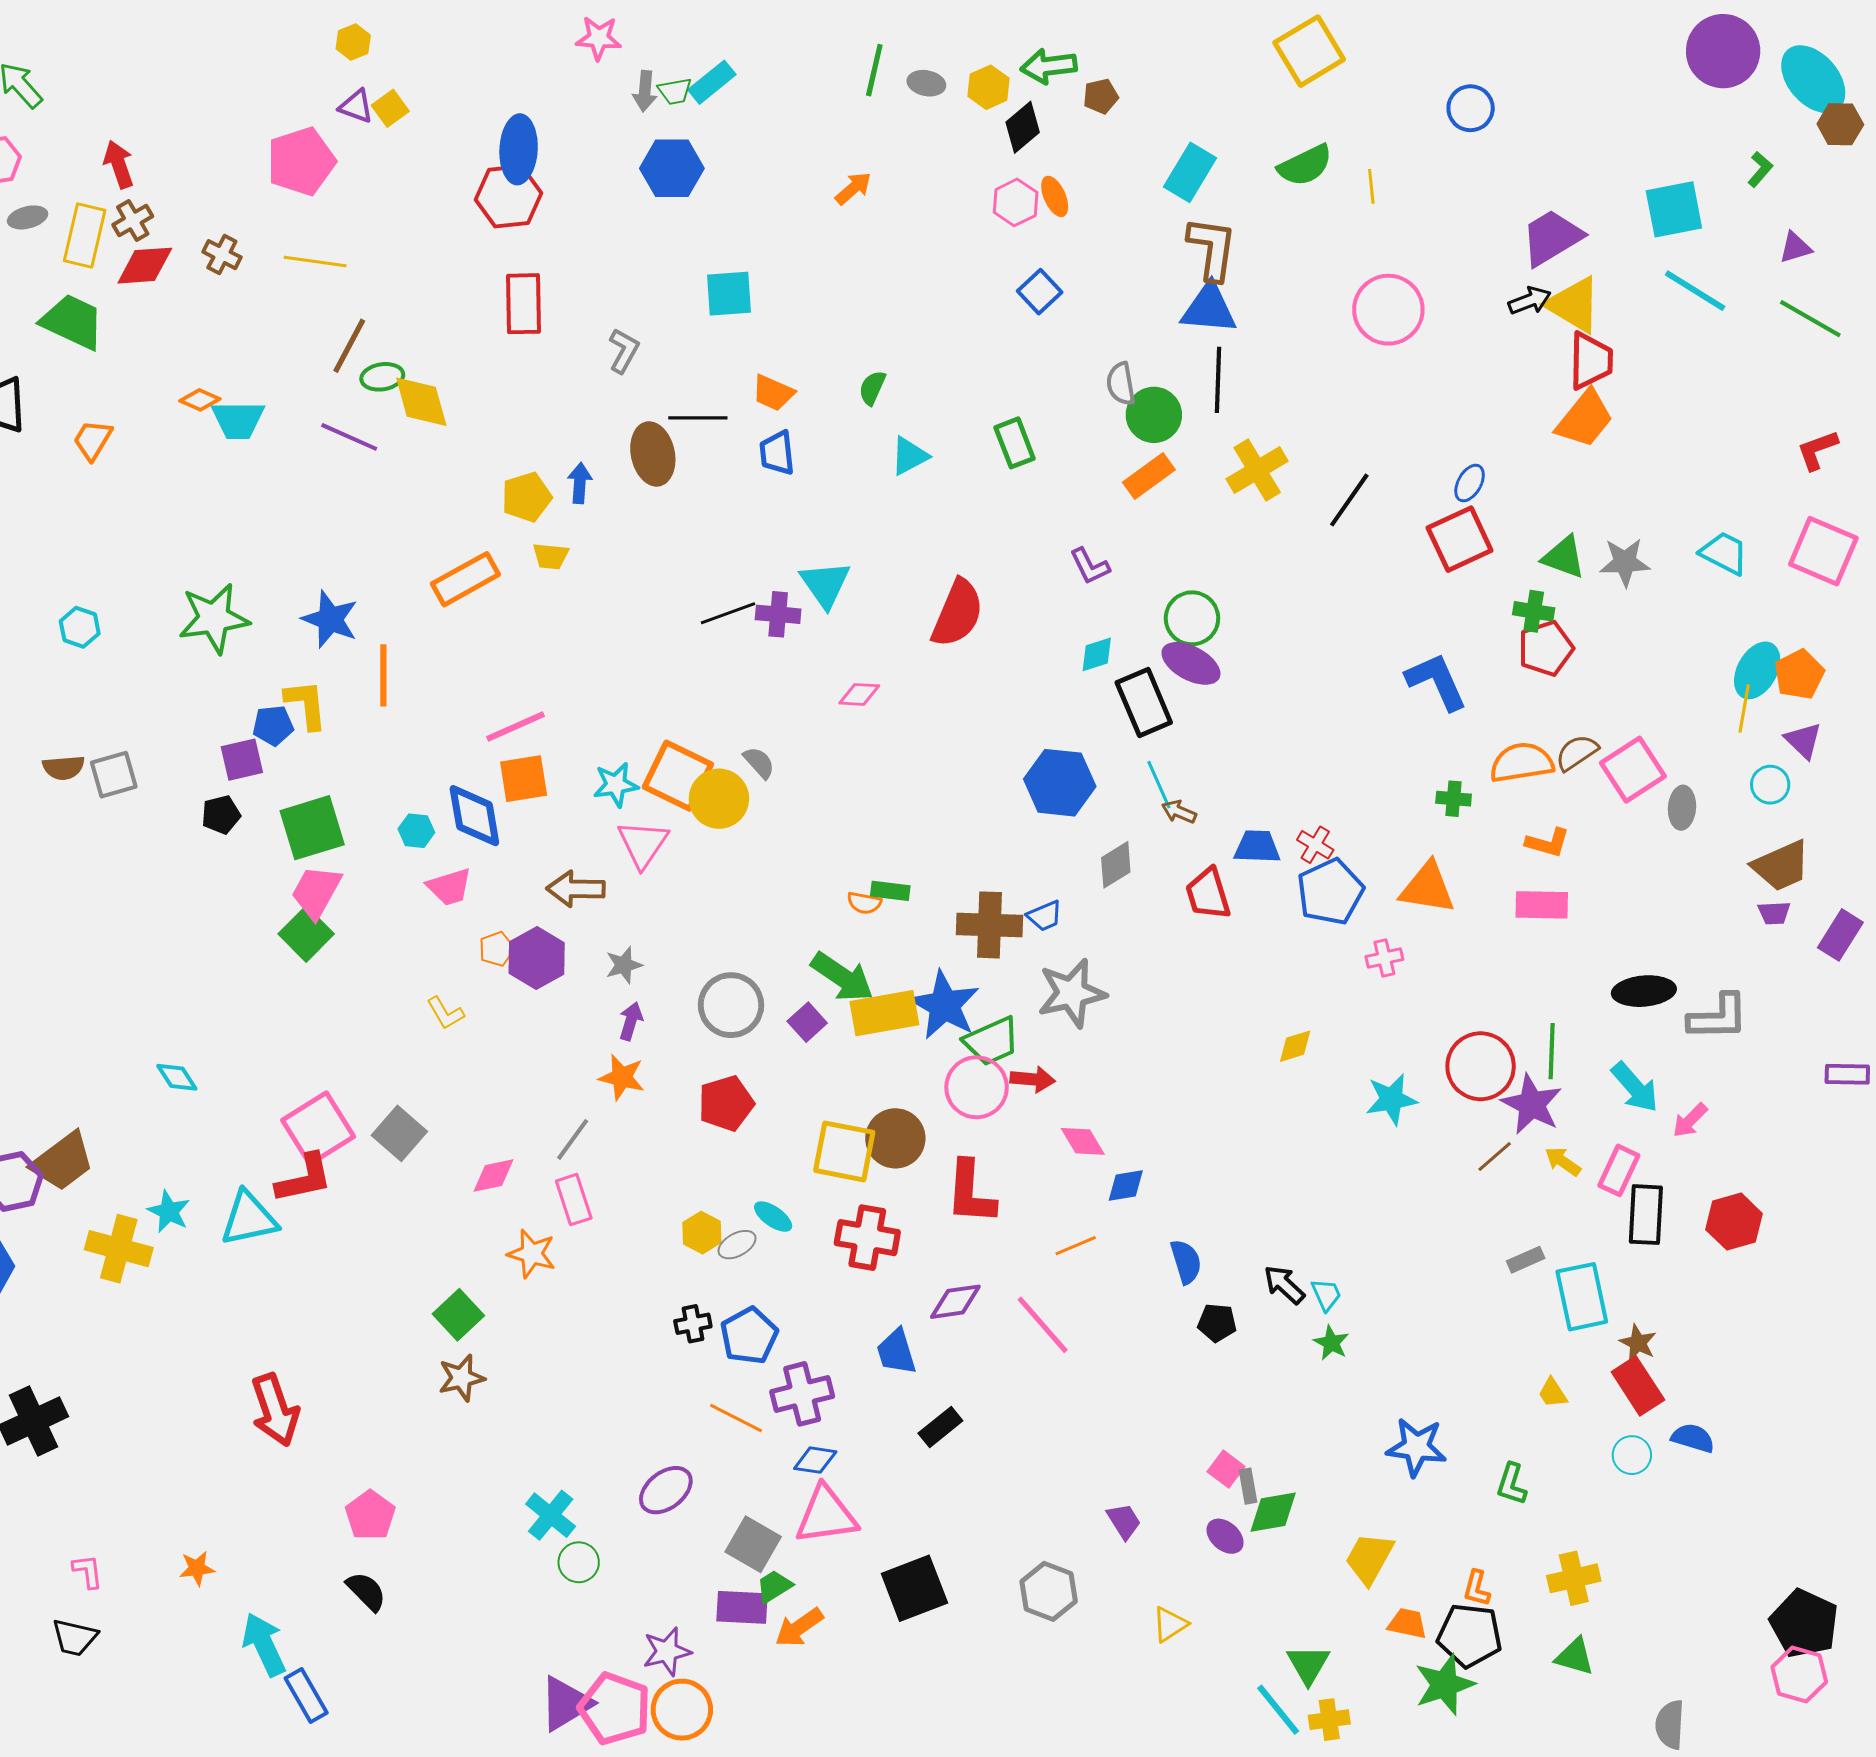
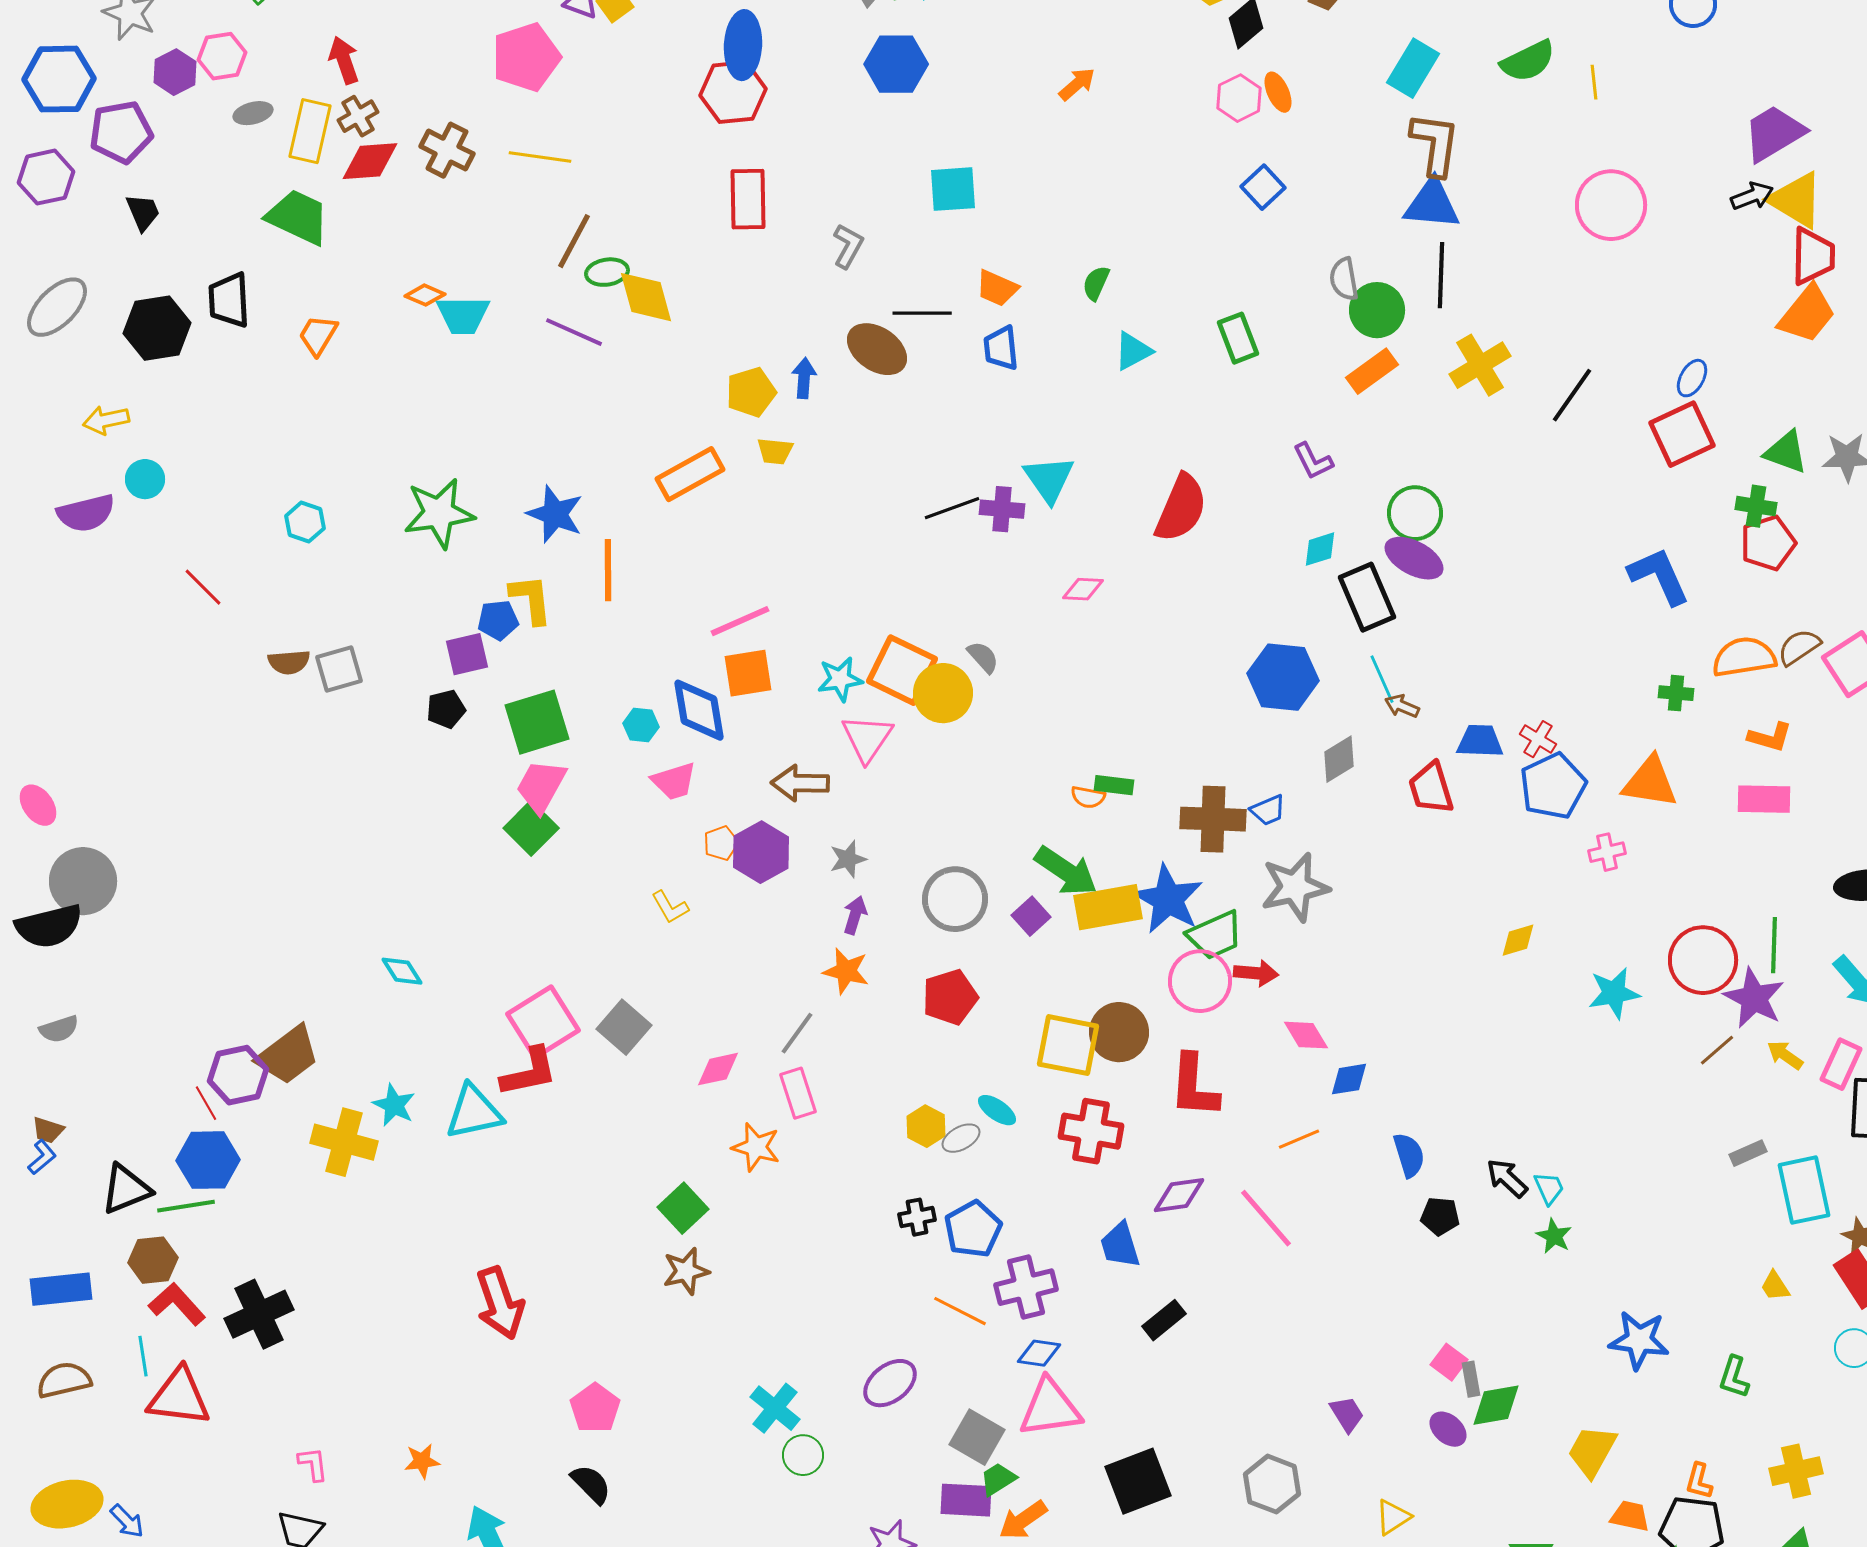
brown cross: (222, 255) -> (447, 150), size x1.4
brown ellipse: (653, 454) -> (877, 349), turned -44

